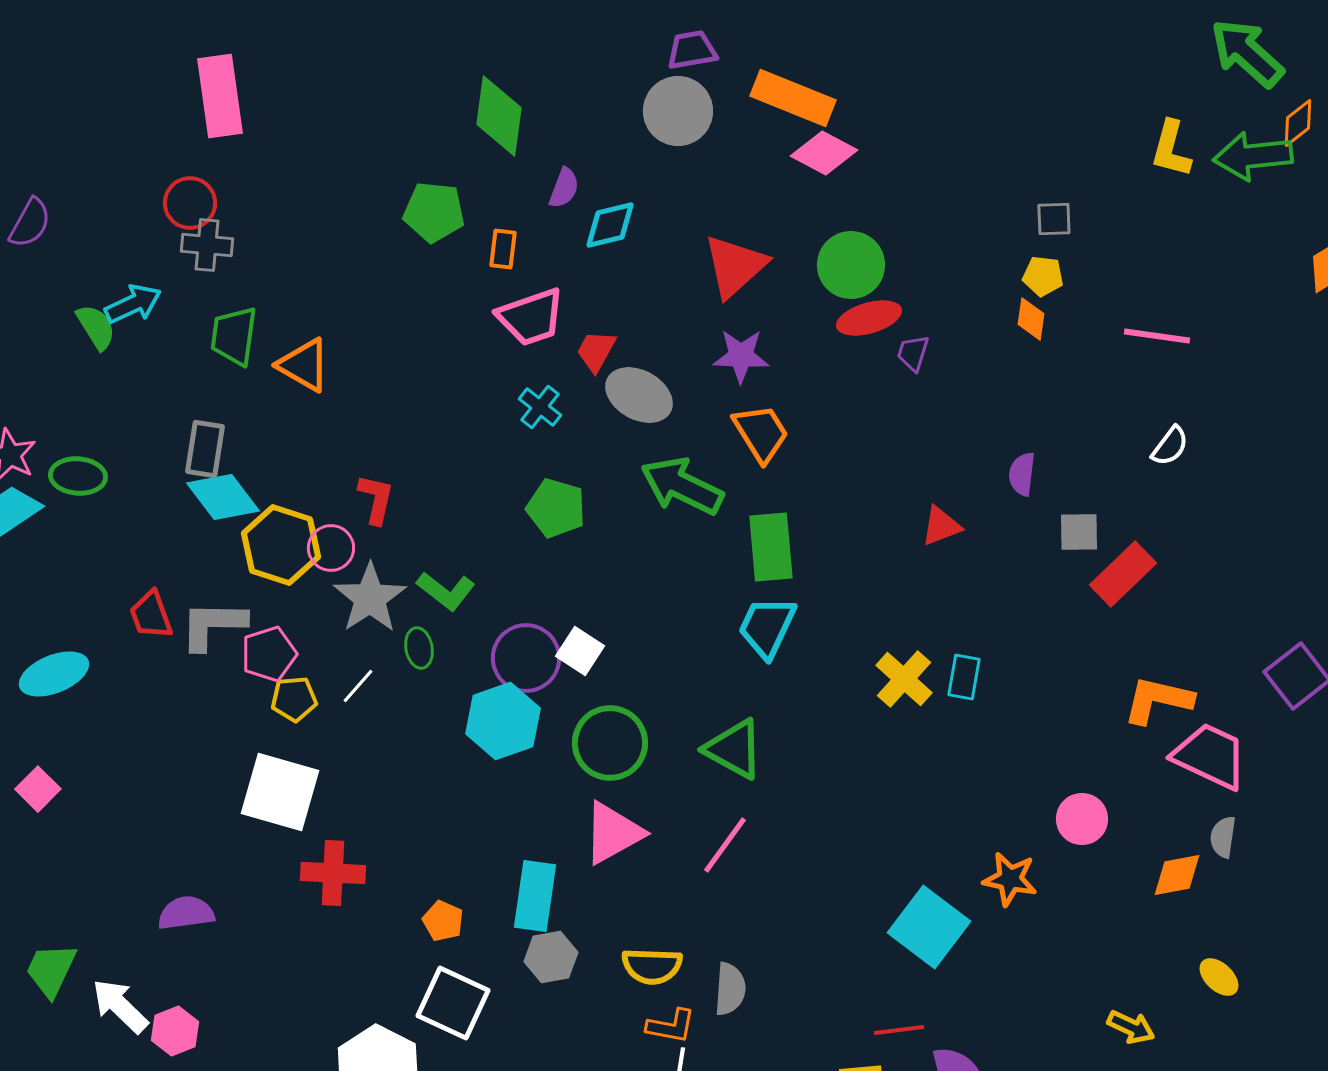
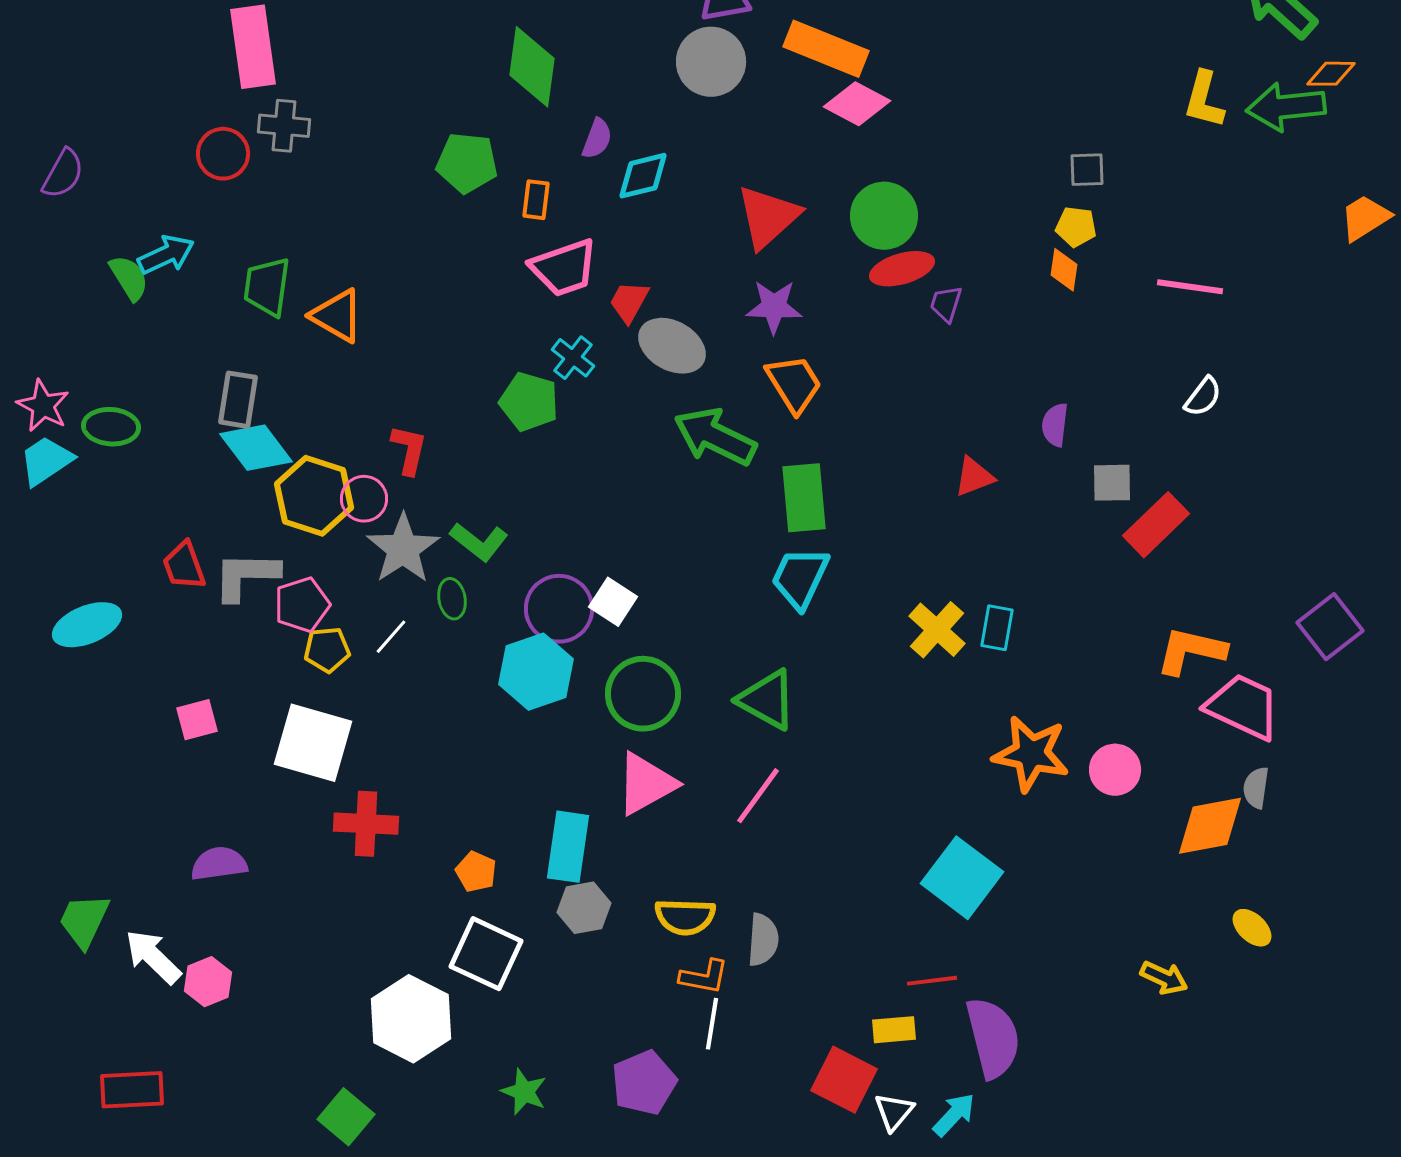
orange diamond: (1298, 123) -> (1331, 74), turned 39
gray cross: (207, 245) -> (284, 126), moved
green pentagon: (556, 508) -> (529, 402), moved
pink square: (38, 789) -> (197, 720), moved, turned 30
orange diamond: (1177, 875) -> (1210, 826), size x1.4
orange star: (1010, 879) -> (1031, 754), moved, size x1.4

